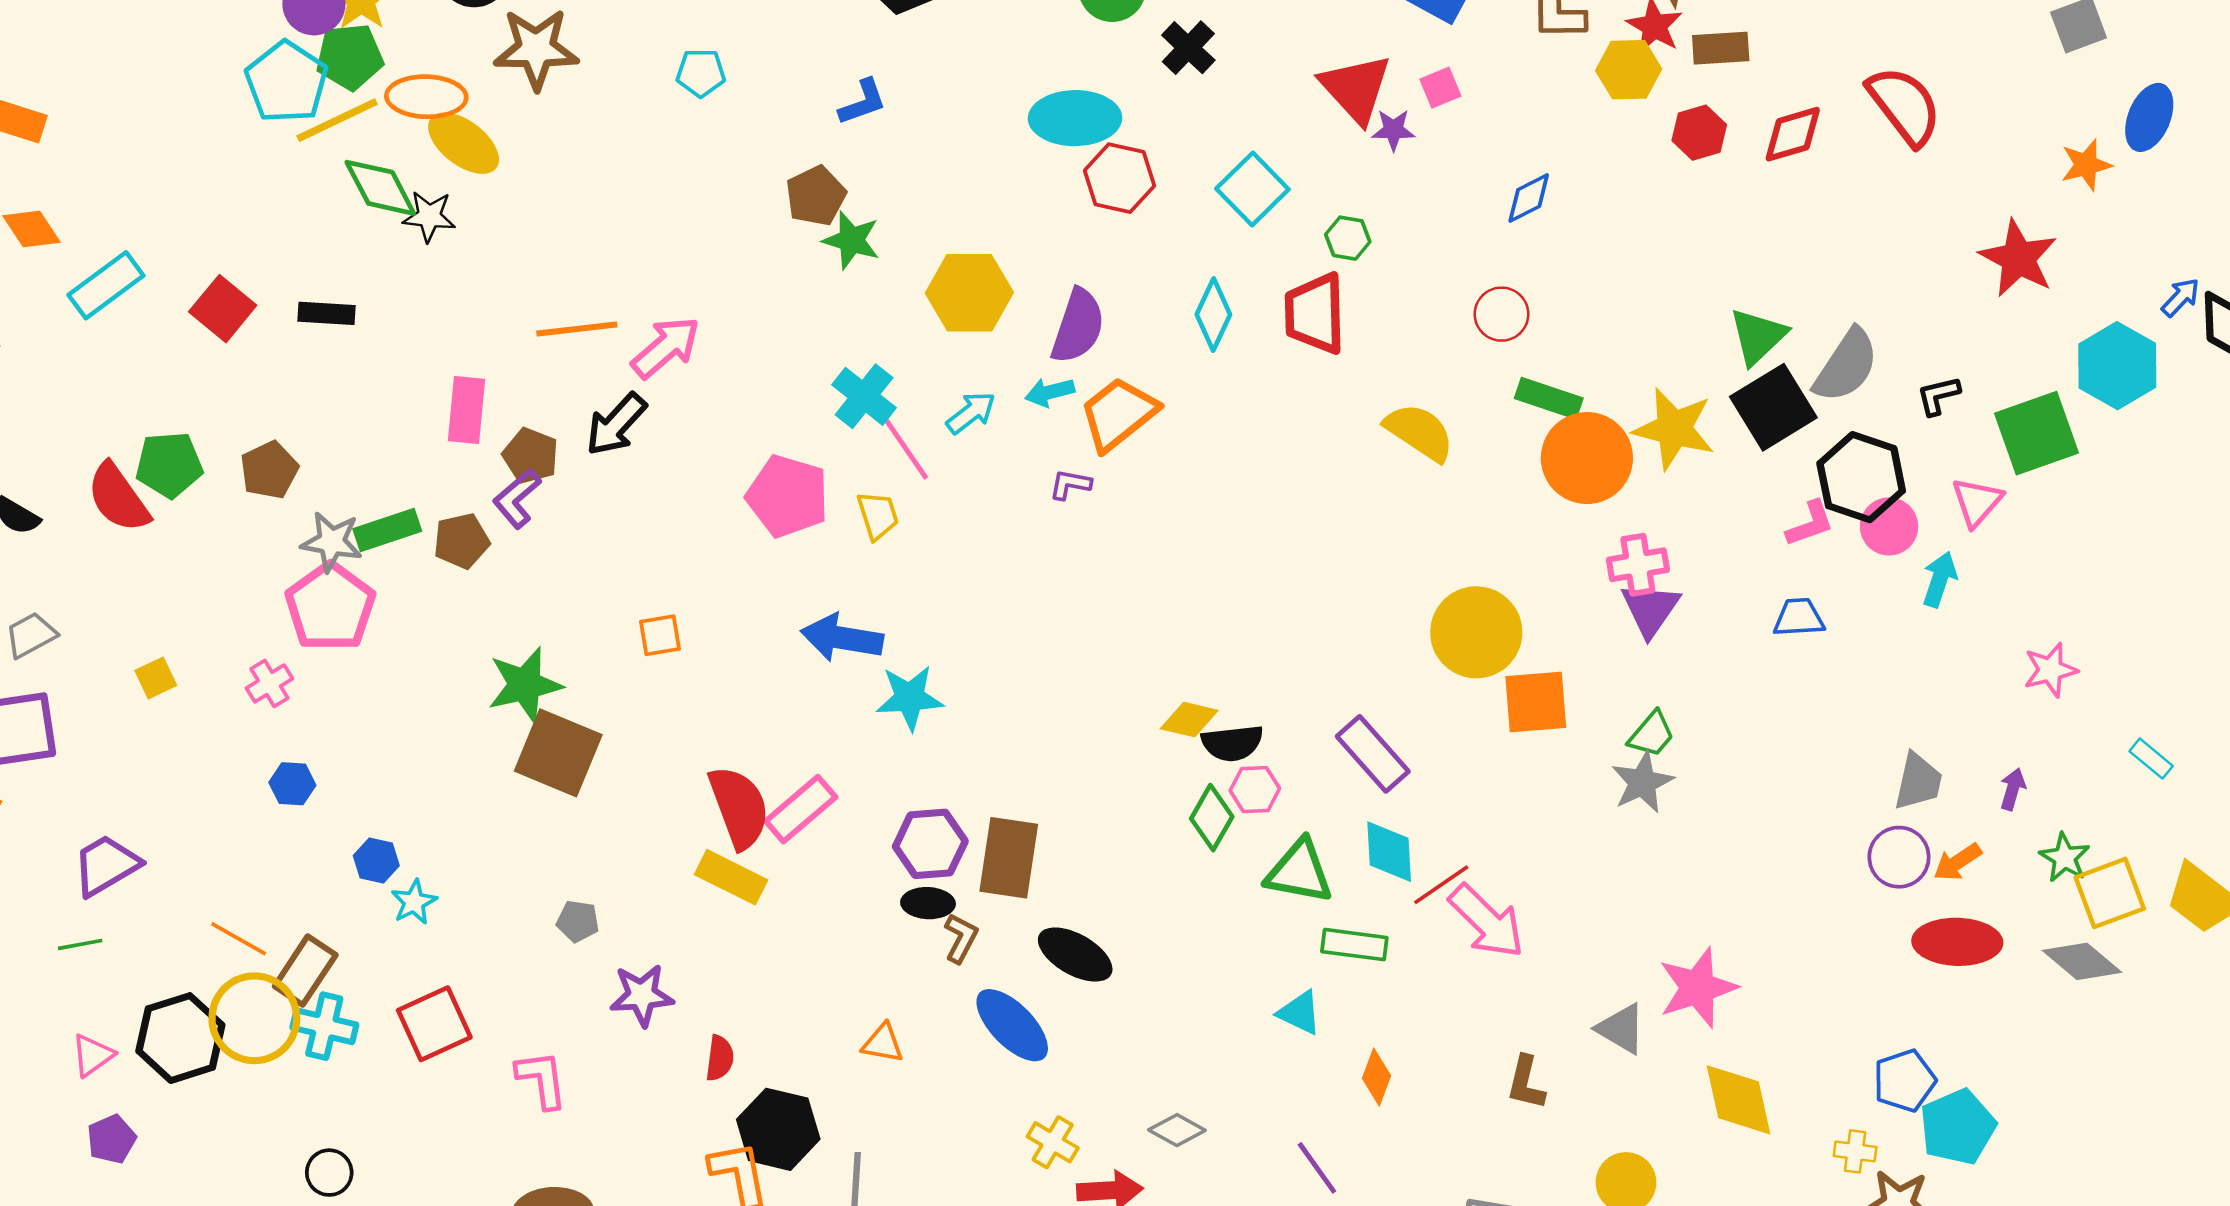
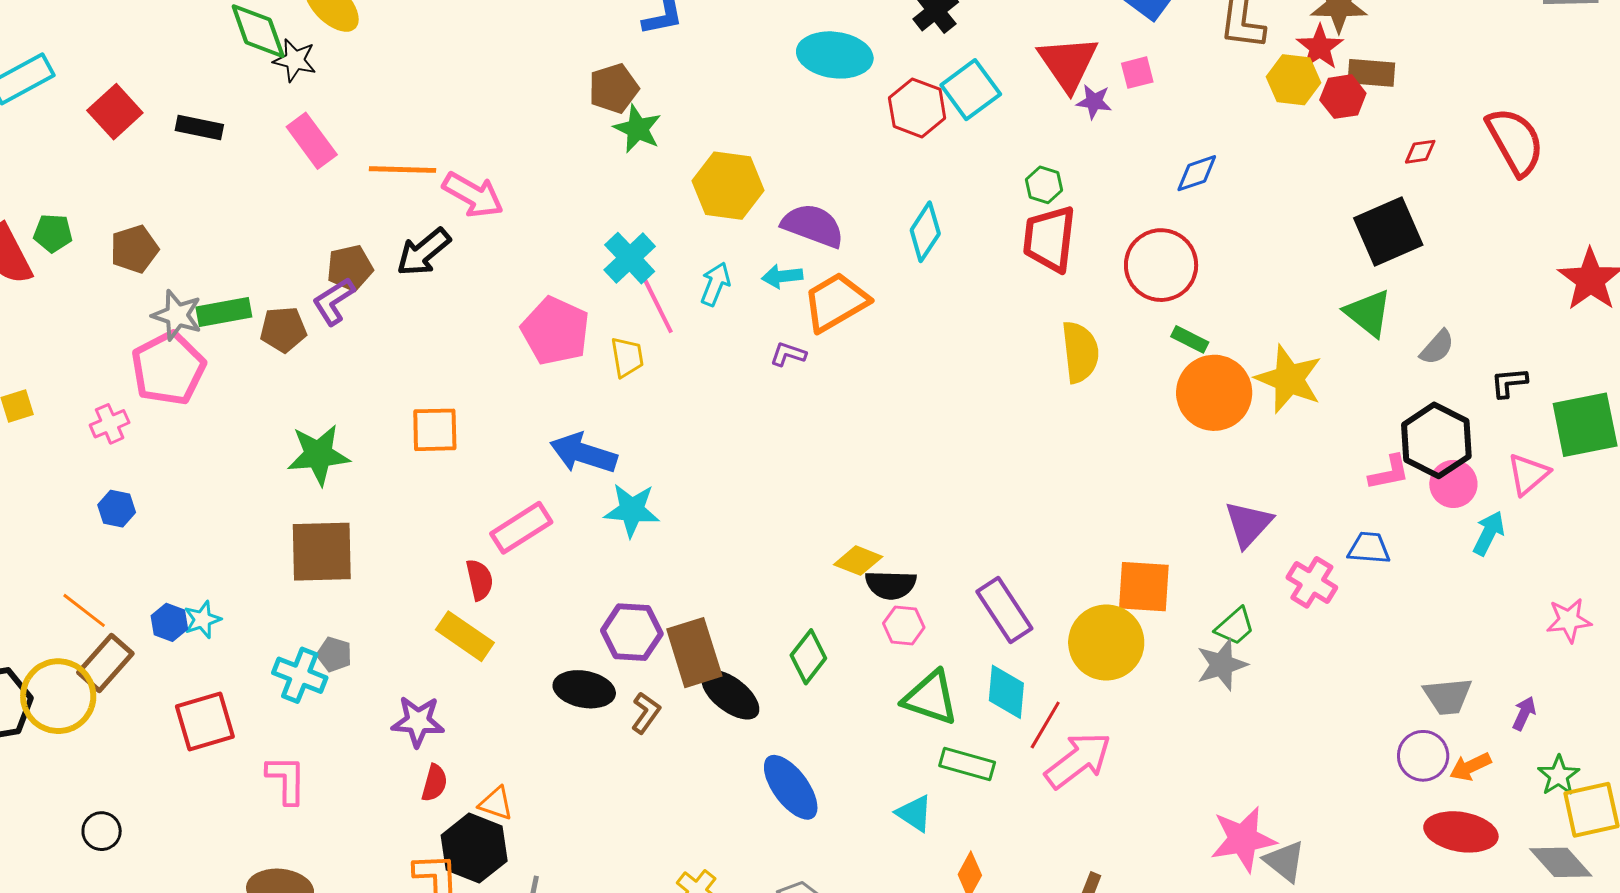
red hexagon: (1699, 133) -> (1343, 97), moved
red diamond: (1793, 134) -> (1420, 152), size x0.6
red hexagon: (1119, 178) -> (917, 108), moved
cyan square: (1252, 189) -> (971, 90), moved
red trapezoid: (1315, 313) -> (1049, 239), moved
red circle: (1502, 314) -> (1161, 265), size x1.6
purple semicircle: (1078, 326) -> (813, 226), turned -96
green triangle: (1758, 336) -> (1368, 313), turned -46
pink arrow: (666, 347) -> (473, 195), turned 62
gray semicircle: (1846, 366) -> (1437, 347), size x0.6
green rectangle: (1549, 398) -> (1190, 339), size x0.7
black square: (1773, 407) -> (1388, 231), moved
pink rectangle: (467, 410) -> (312, 141), moved, turned -50
cyan arrow: (971, 413) -> (715, 284), turned -39
yellow semicircle: (1419, 432) -> (1080, 352), turned 42
brown pentagon: (531, 456) -> (350, 268), turned 30
green pentagon: (169, 465) -> (53, 233), size x0.7
pink cross: (1638, 565) -> (1312, 582), moved, turned 33
yellow circle: (1476, 632) -> (1106, 643), moved
orange square: (660, 635) -> (435, 430), size x1.4
brown square: (558, 753) -> (322, 552), moved, turned -32
gray trapezoid: (1918, 782) -> (1448, 696), turned 64
red semicircle: (739, 807) -> (479, 580), size x0.6
pink rectangle: (801, 809) -> (521, 528), moved
green diamond: (1212, 818) -> (808, 657), moved
brown rectangle: (1009, 858) -> (694, 653), turned -34
blue hexagon: (376, 861) -> (169, 622), moved
red line: (1441, 885) -> (1045, 725), turned -33
black ellipse: (928, 903) -> (584, 689), moved, size x1.4
pink arrow: (1487, 921) -> (1078, 760), turned -90
orange line: (239, 939) -> (84, 610), moved
black ellipse: (1075, 955) -> (730, 695), moved
purple star: (642, 995) -> (418, 721), moved
blue ellipse: (1012, 1025) -> (791, 787), moved
cyan cross: (324, 1026) -> (300, 675), moved
gray triangle: (1621, 1029) -> (1285, 861), moved
orange triangle: (883, 1043) -> (496, 803), moved

